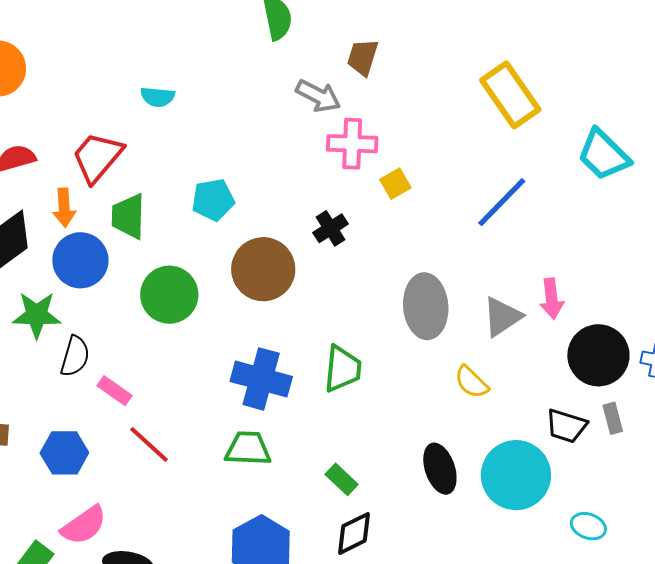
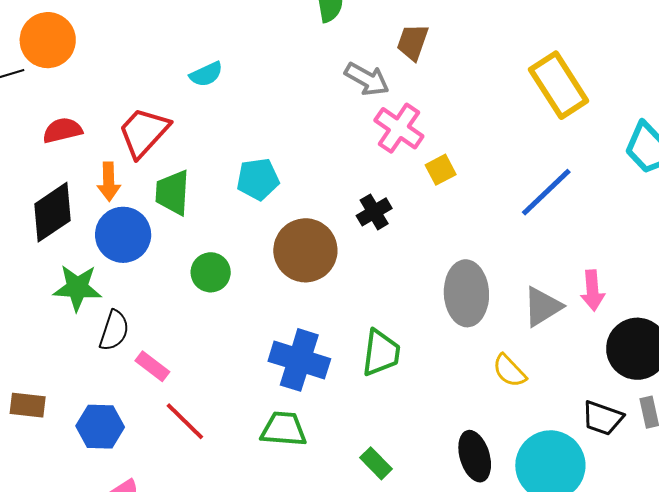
cyan semicircle: (158, 97) -> (206, 74), turned -32
pink cross: (352, 144) -> (399, 128), turned 30
green circle: (169, 295) -> (211, 272), size x0.7

